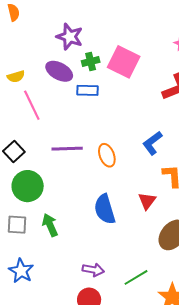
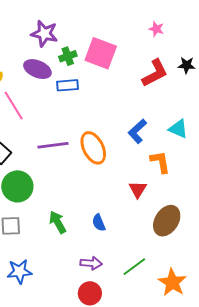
orange ellipse: (107, 155) -> (93, 148), size x1.4
blue semicircle: (105, 209) -> (99, 223), moved, size x0.6
green arrow: (50, 225) -> (58, 222), moved
blue star: (21, 271) -> (19, 271), turned -30

